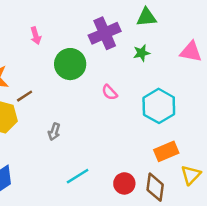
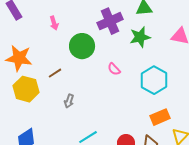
green star: (142, 53) -> (140, 37), size x1.5
brown line: (25, 96) -> (55, 73), moved

